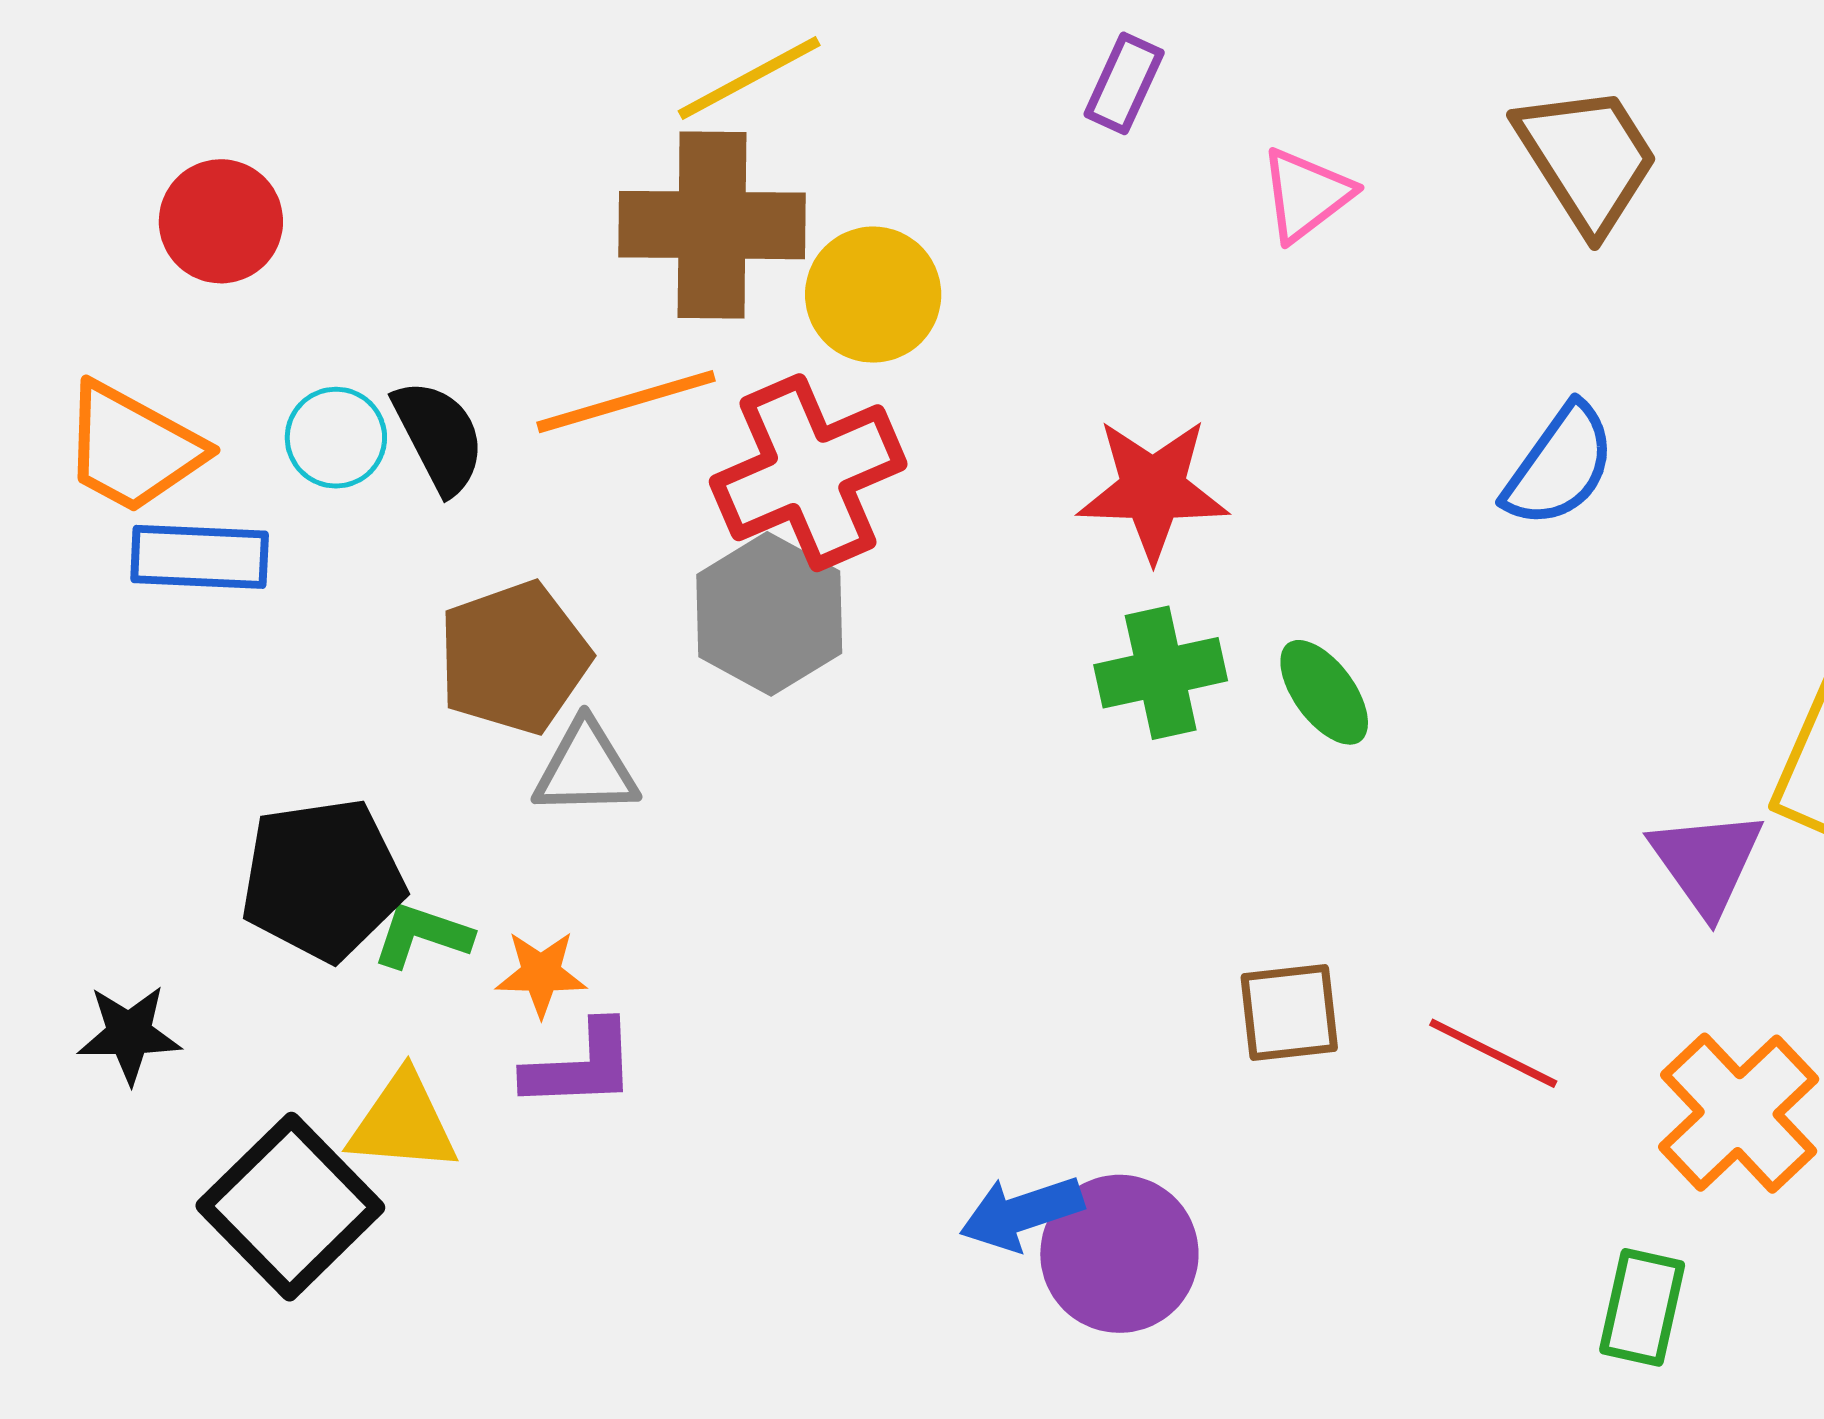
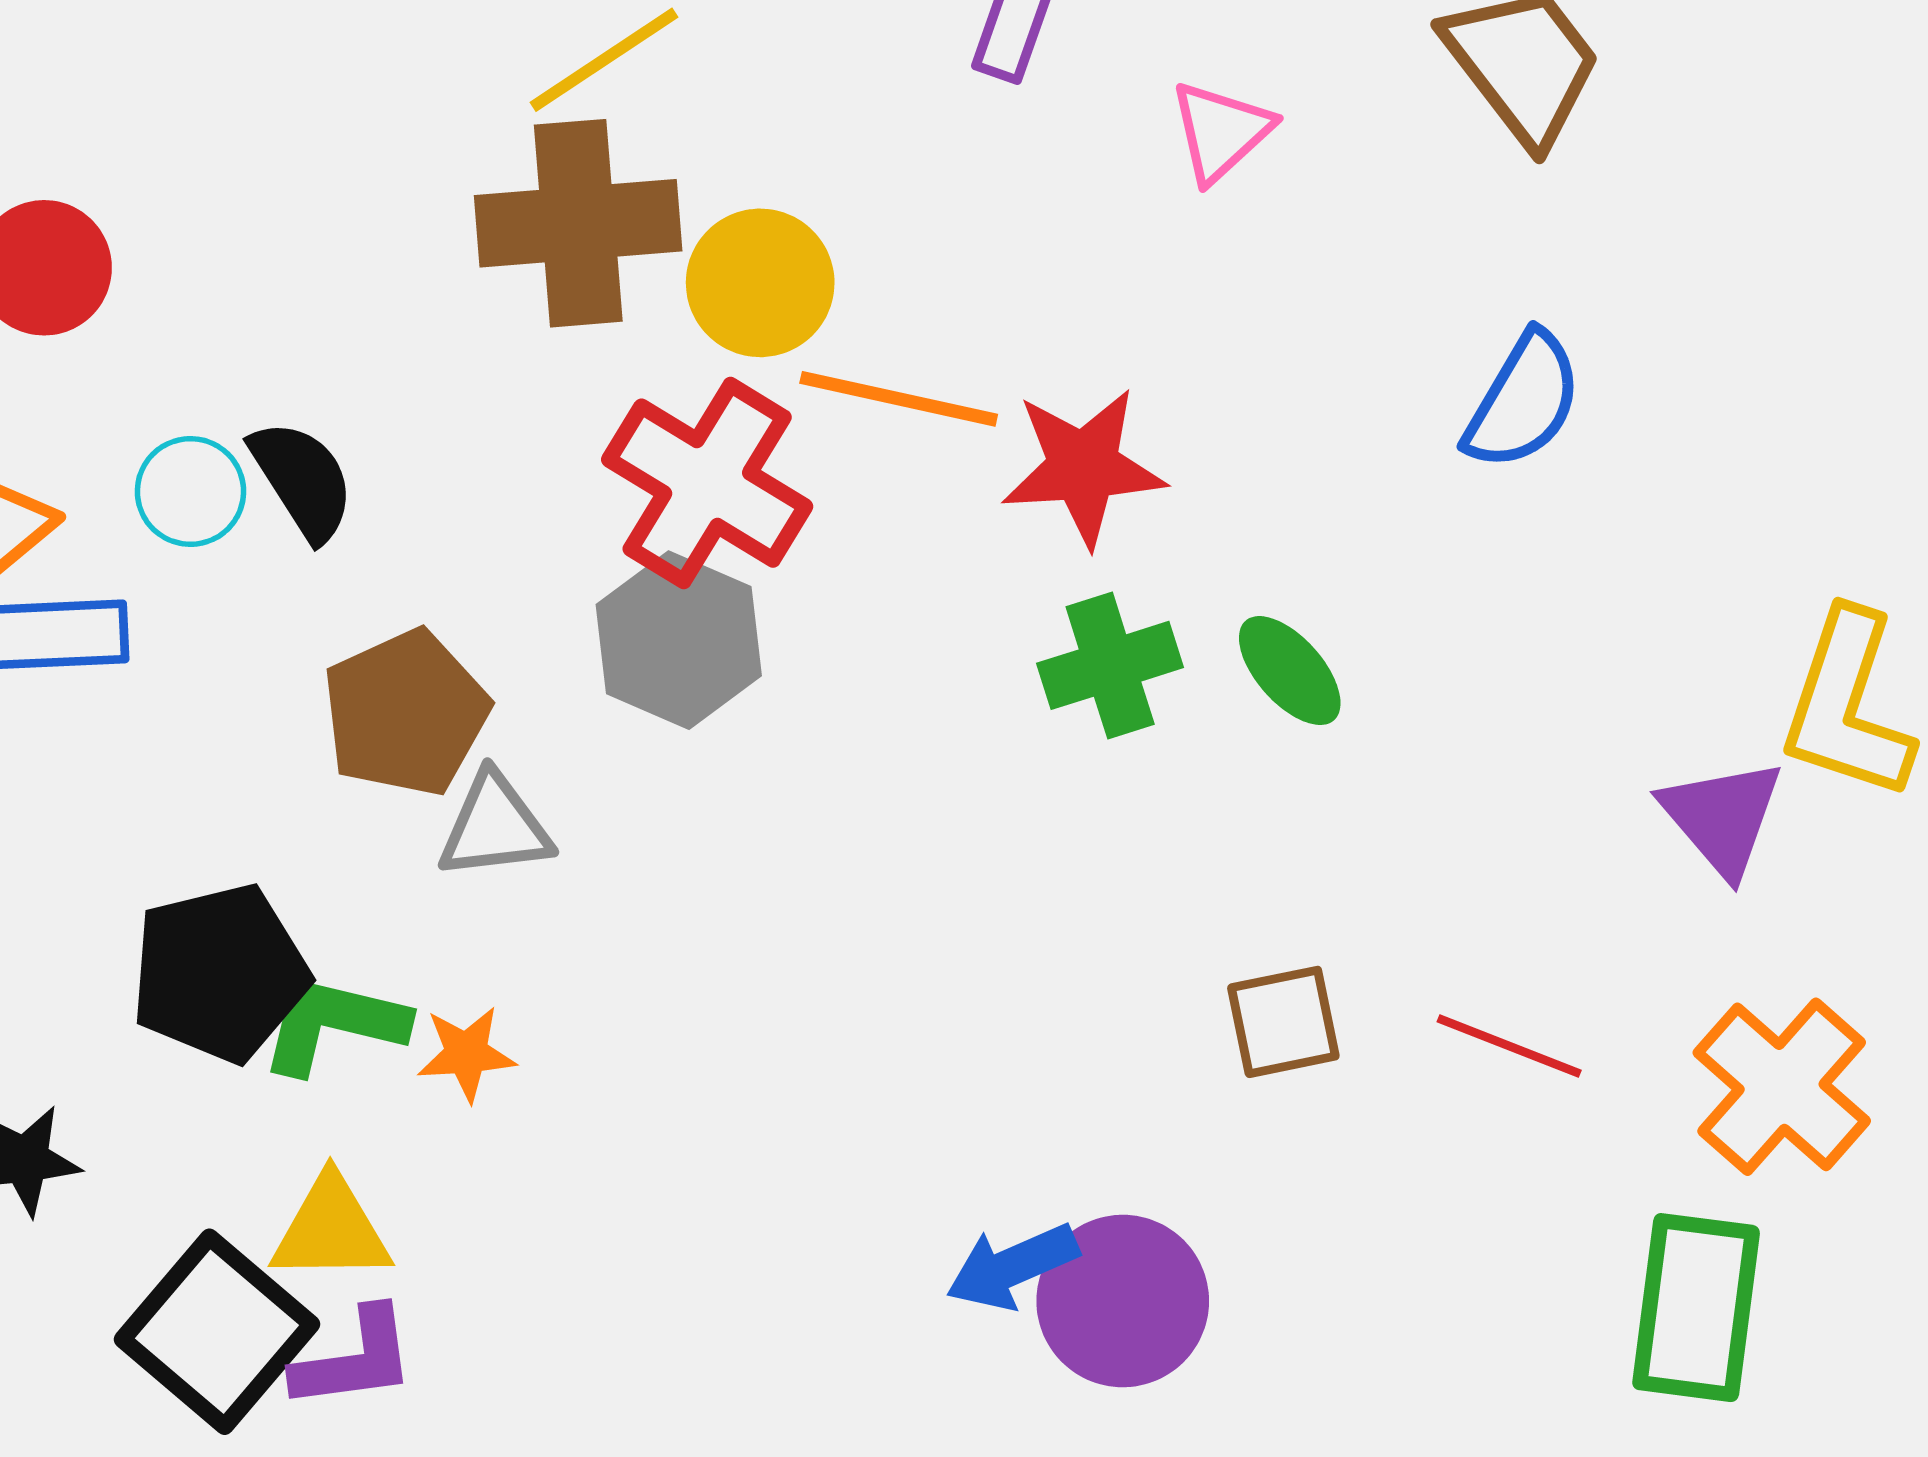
orange line: (626, 402) -> (899, 399), moved, turned 34
red cross: (808, 473) -> (707, 483), turned -30
green L-shape: (422, 935) -> (333, 1024), size x1.4
purple L-shape: (580, 1066) -> (354, 1359), moved
green rectangle: (1642, 1307) -> (1696, 1308), size x1.5

